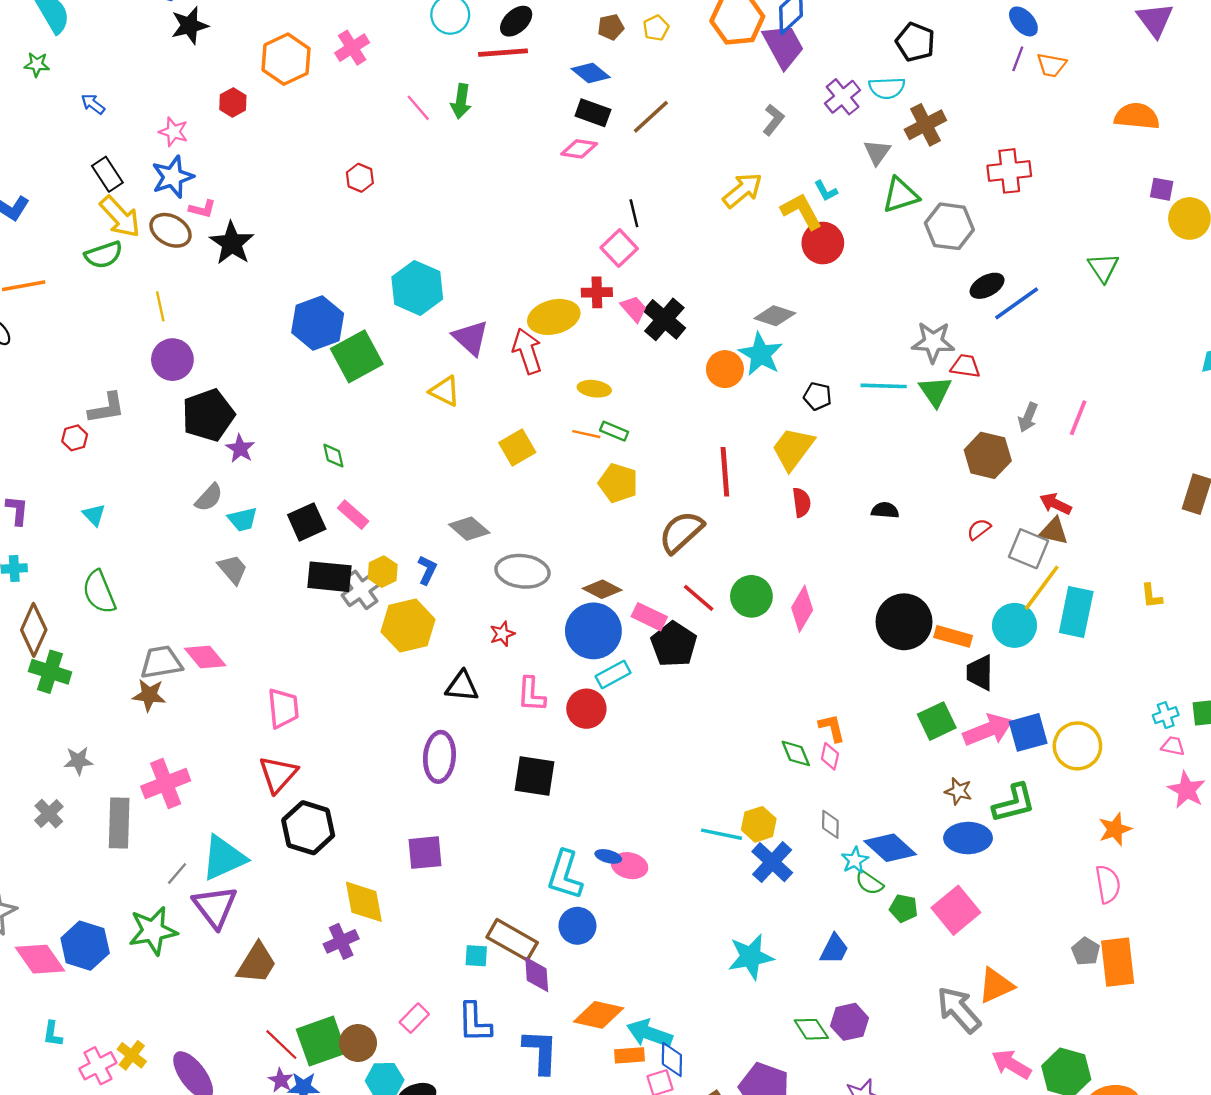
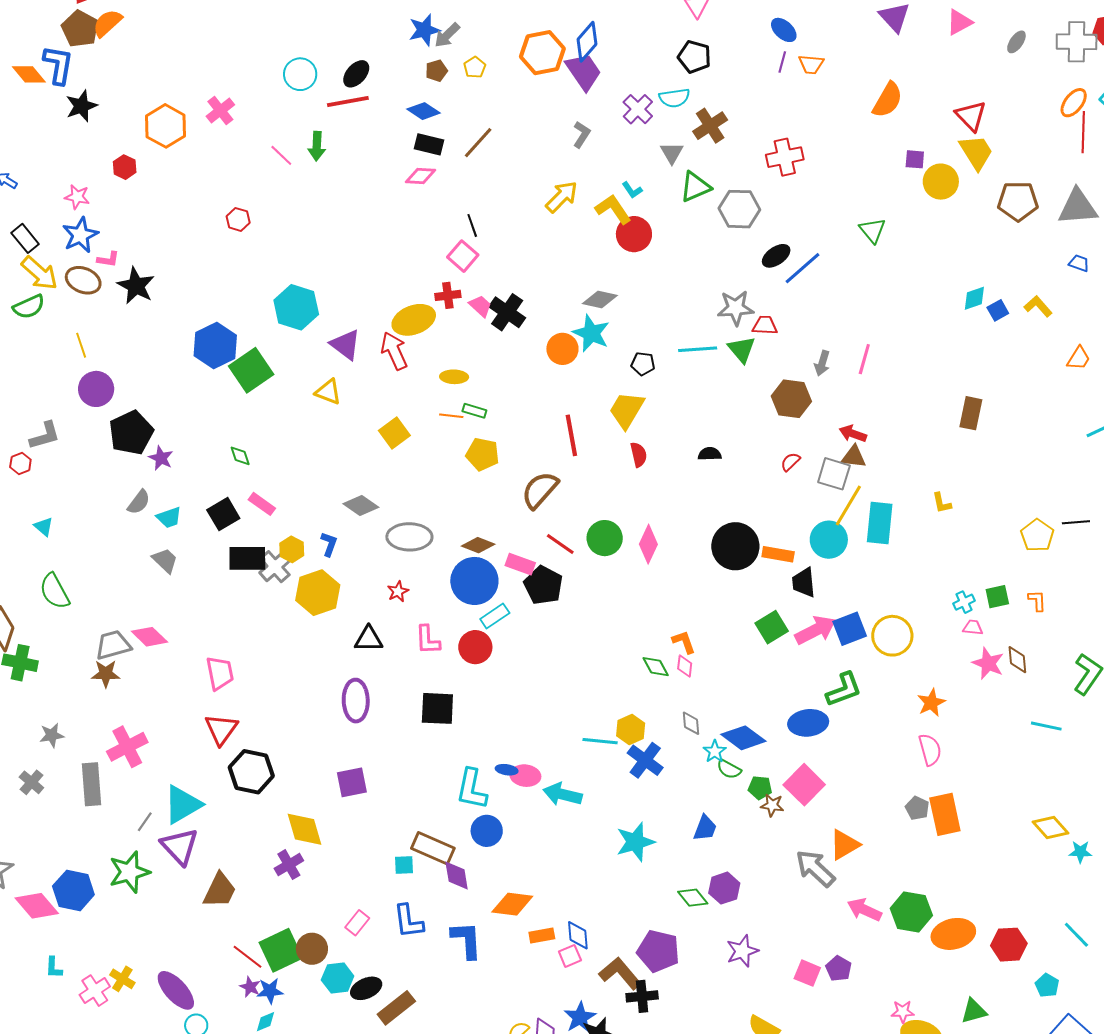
orange semicircle: (1137, 116) -> (888, 100), turned 120
brown star: (958, 791) -> (772, 805), moved
cyan arrow: (650, 1033) -> (563, 794), moved

